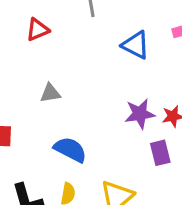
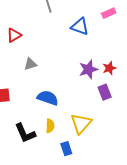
red triangle: (38, 30) -> (14, 35), moved

